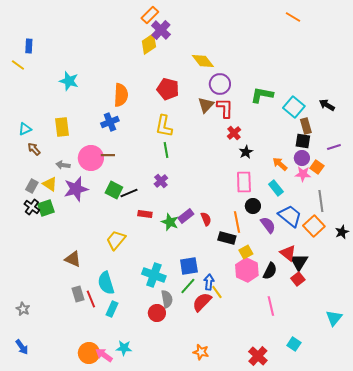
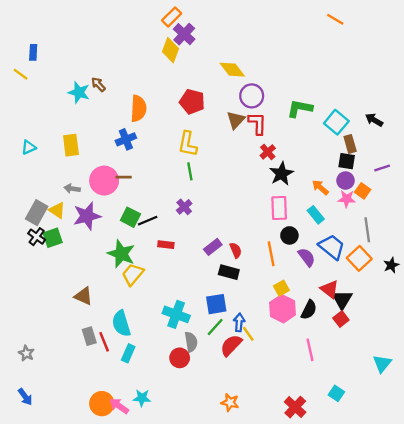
yellow diamond: (149, 44) -> (170, 50), turned -35
brown arrow: (34, 149) -> (98, 84), moved
black star: (246, 152) -> (281, 174), size x1.5
gray rectangle: (32, 186) -> (37, 213), size x1.5
green star: (170, 222) -> (121, 254), moved, size x1.4
black rectangle: (227, 238) -> (229, 272), moved

